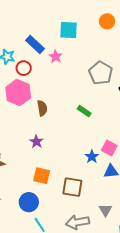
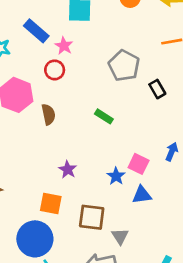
red circle: (24, 68) -> (55, 70), moved
purple star: (36, 142) -> (68, 170), moved
blue circle: (29, 202) -> (35, 239), size x1.4
gray triangle: (105, 210) -> (120, 236), moved

